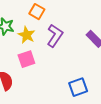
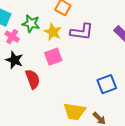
purple L-shape: (55, 36) -> (82, 32), turned 65

